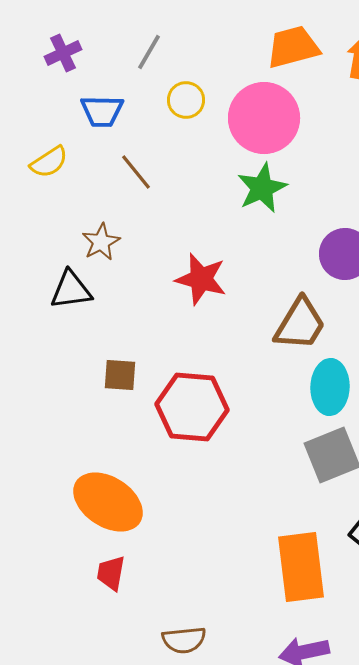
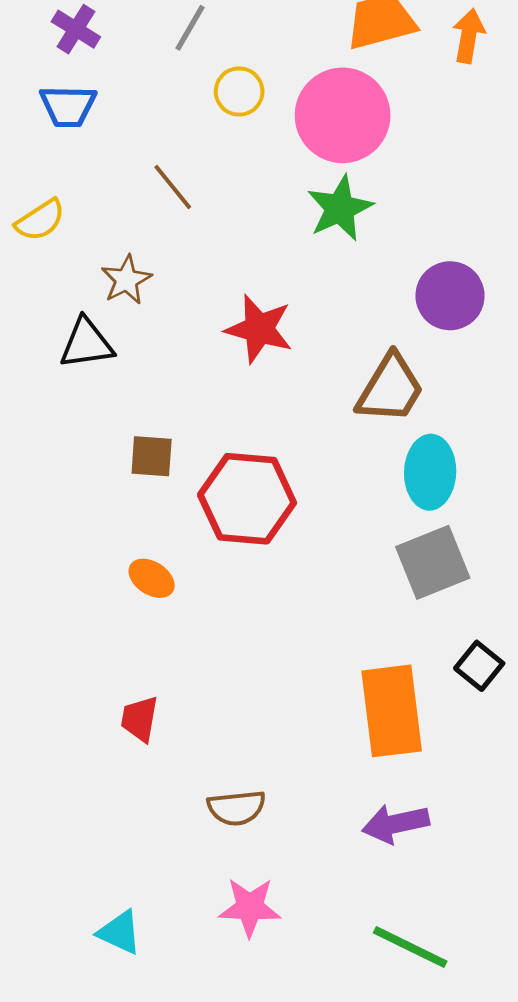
purple cross: (63, 53) -> (76, 29), turned -33
blue trapezoid: (102, 111) -> (68, 106), moved
yellow semicircle: (49, 162) -> (40, 220), moved
orange ellipse: (108, 502) -> (152, 578), moved, size x0.5

